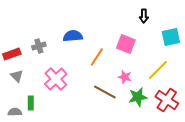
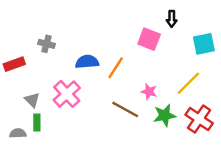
blue semicircle: (73, 36) -> (87, 62), moved
pink square: (126, 44) -> (149, 39), moved
gray cross: (39, 46) -> (46, 44), moved, turned 32
gray triangle: (17, 76) -> (32, 100), moved

